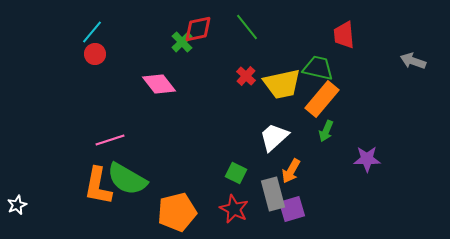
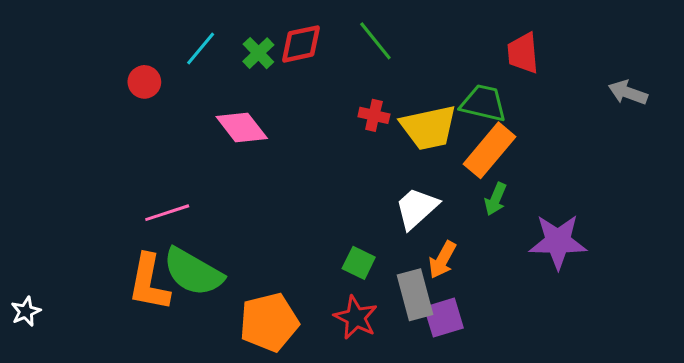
cyan line: (92, 32) -> (201, 48), moved
green cross: (182, 42) -> (258, 53), moved
red cross: (246, 76) -> (374, 115), turned -30
purple star: (367, 159) -> (558, 242), size x1.4

